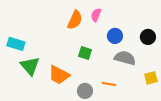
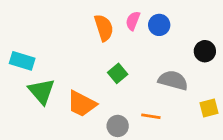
orange semicircle: (75, 20) -> (104, 28), turned -42
blue circle: (115, 36) -> (159, 25), moved
green square: (85, 53) -> (118, 73), turned 32

